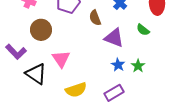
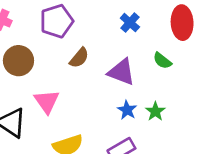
brown semicircle: (95, 18) -> (79, 58), moved, turned -119

